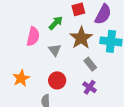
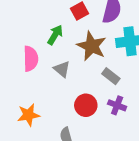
orange star: (21, 78) -> (28, 115), turned 30
red circle: (57, 80) -> (86, 105), moved

